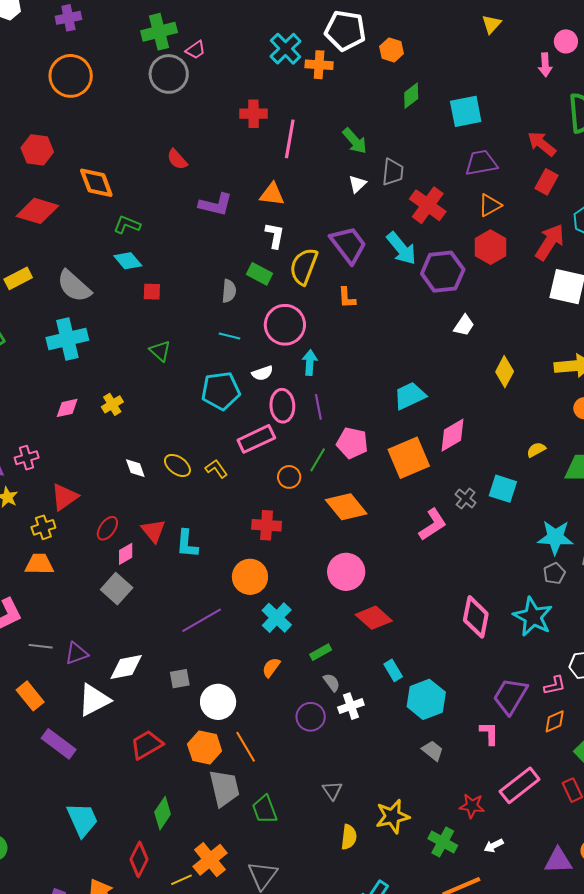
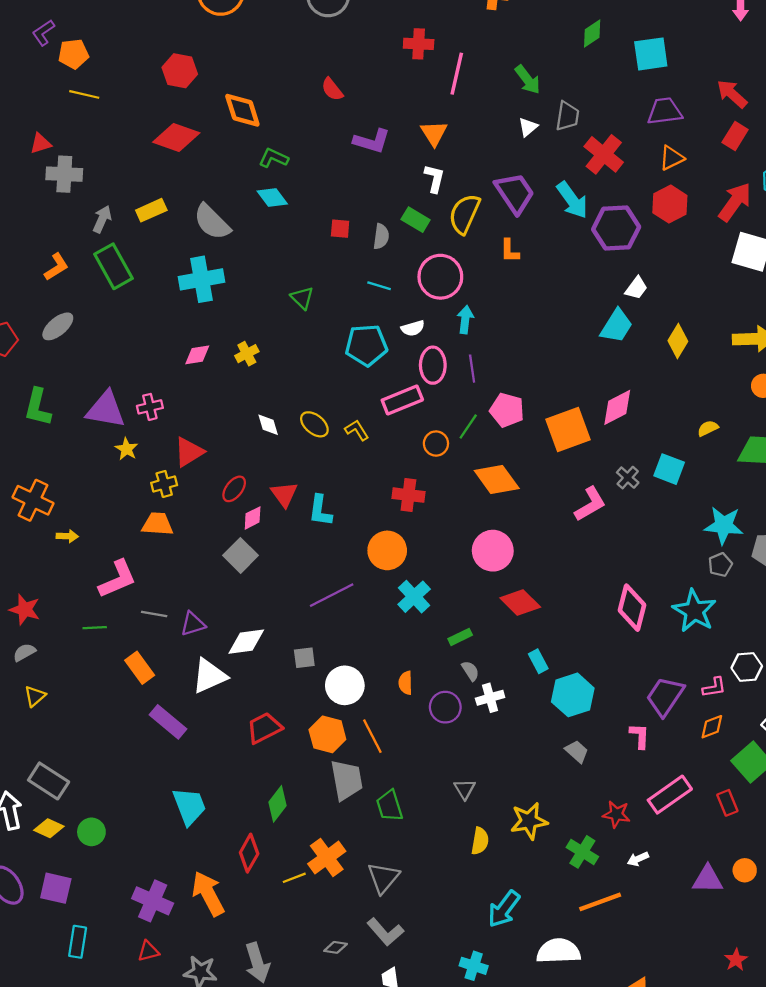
orange triangle: (272, 194) -> (434, 133), turned 48
red square: (152, 292) -> (340, 229), moved
cyan trapezoid: (410, 396) -> (616, 326), moved, turned 144
orange semicircle: (271, 668) -> (406, 683), moved, turned -40

